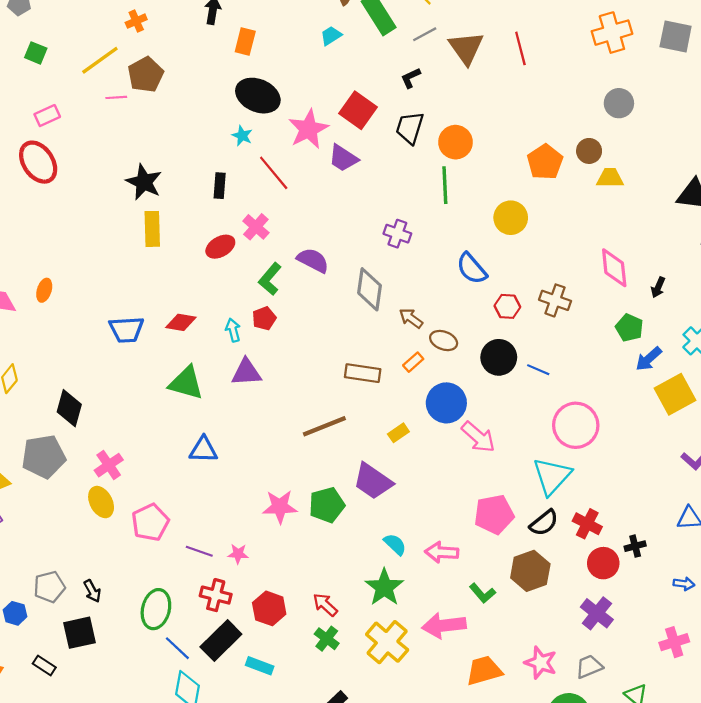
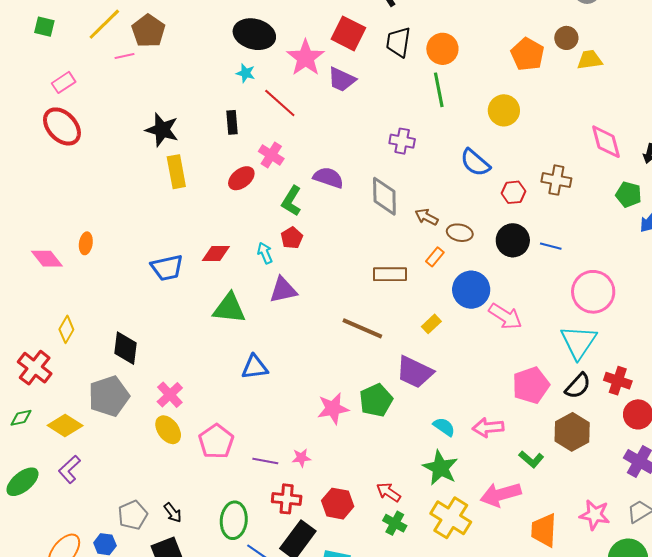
brown line: (324, 426) -> (362, 328), turned 54
orange trapezoid: (484, 671) -> (544, 530), turned -63

